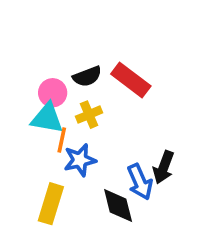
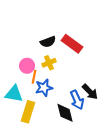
pink circle: (53, 93) -> (27, 66), moved
cyan triangle: (47, 118) -> (14, 94), moved
black arrow: (164, 167) -> (90, 92), turned -66

